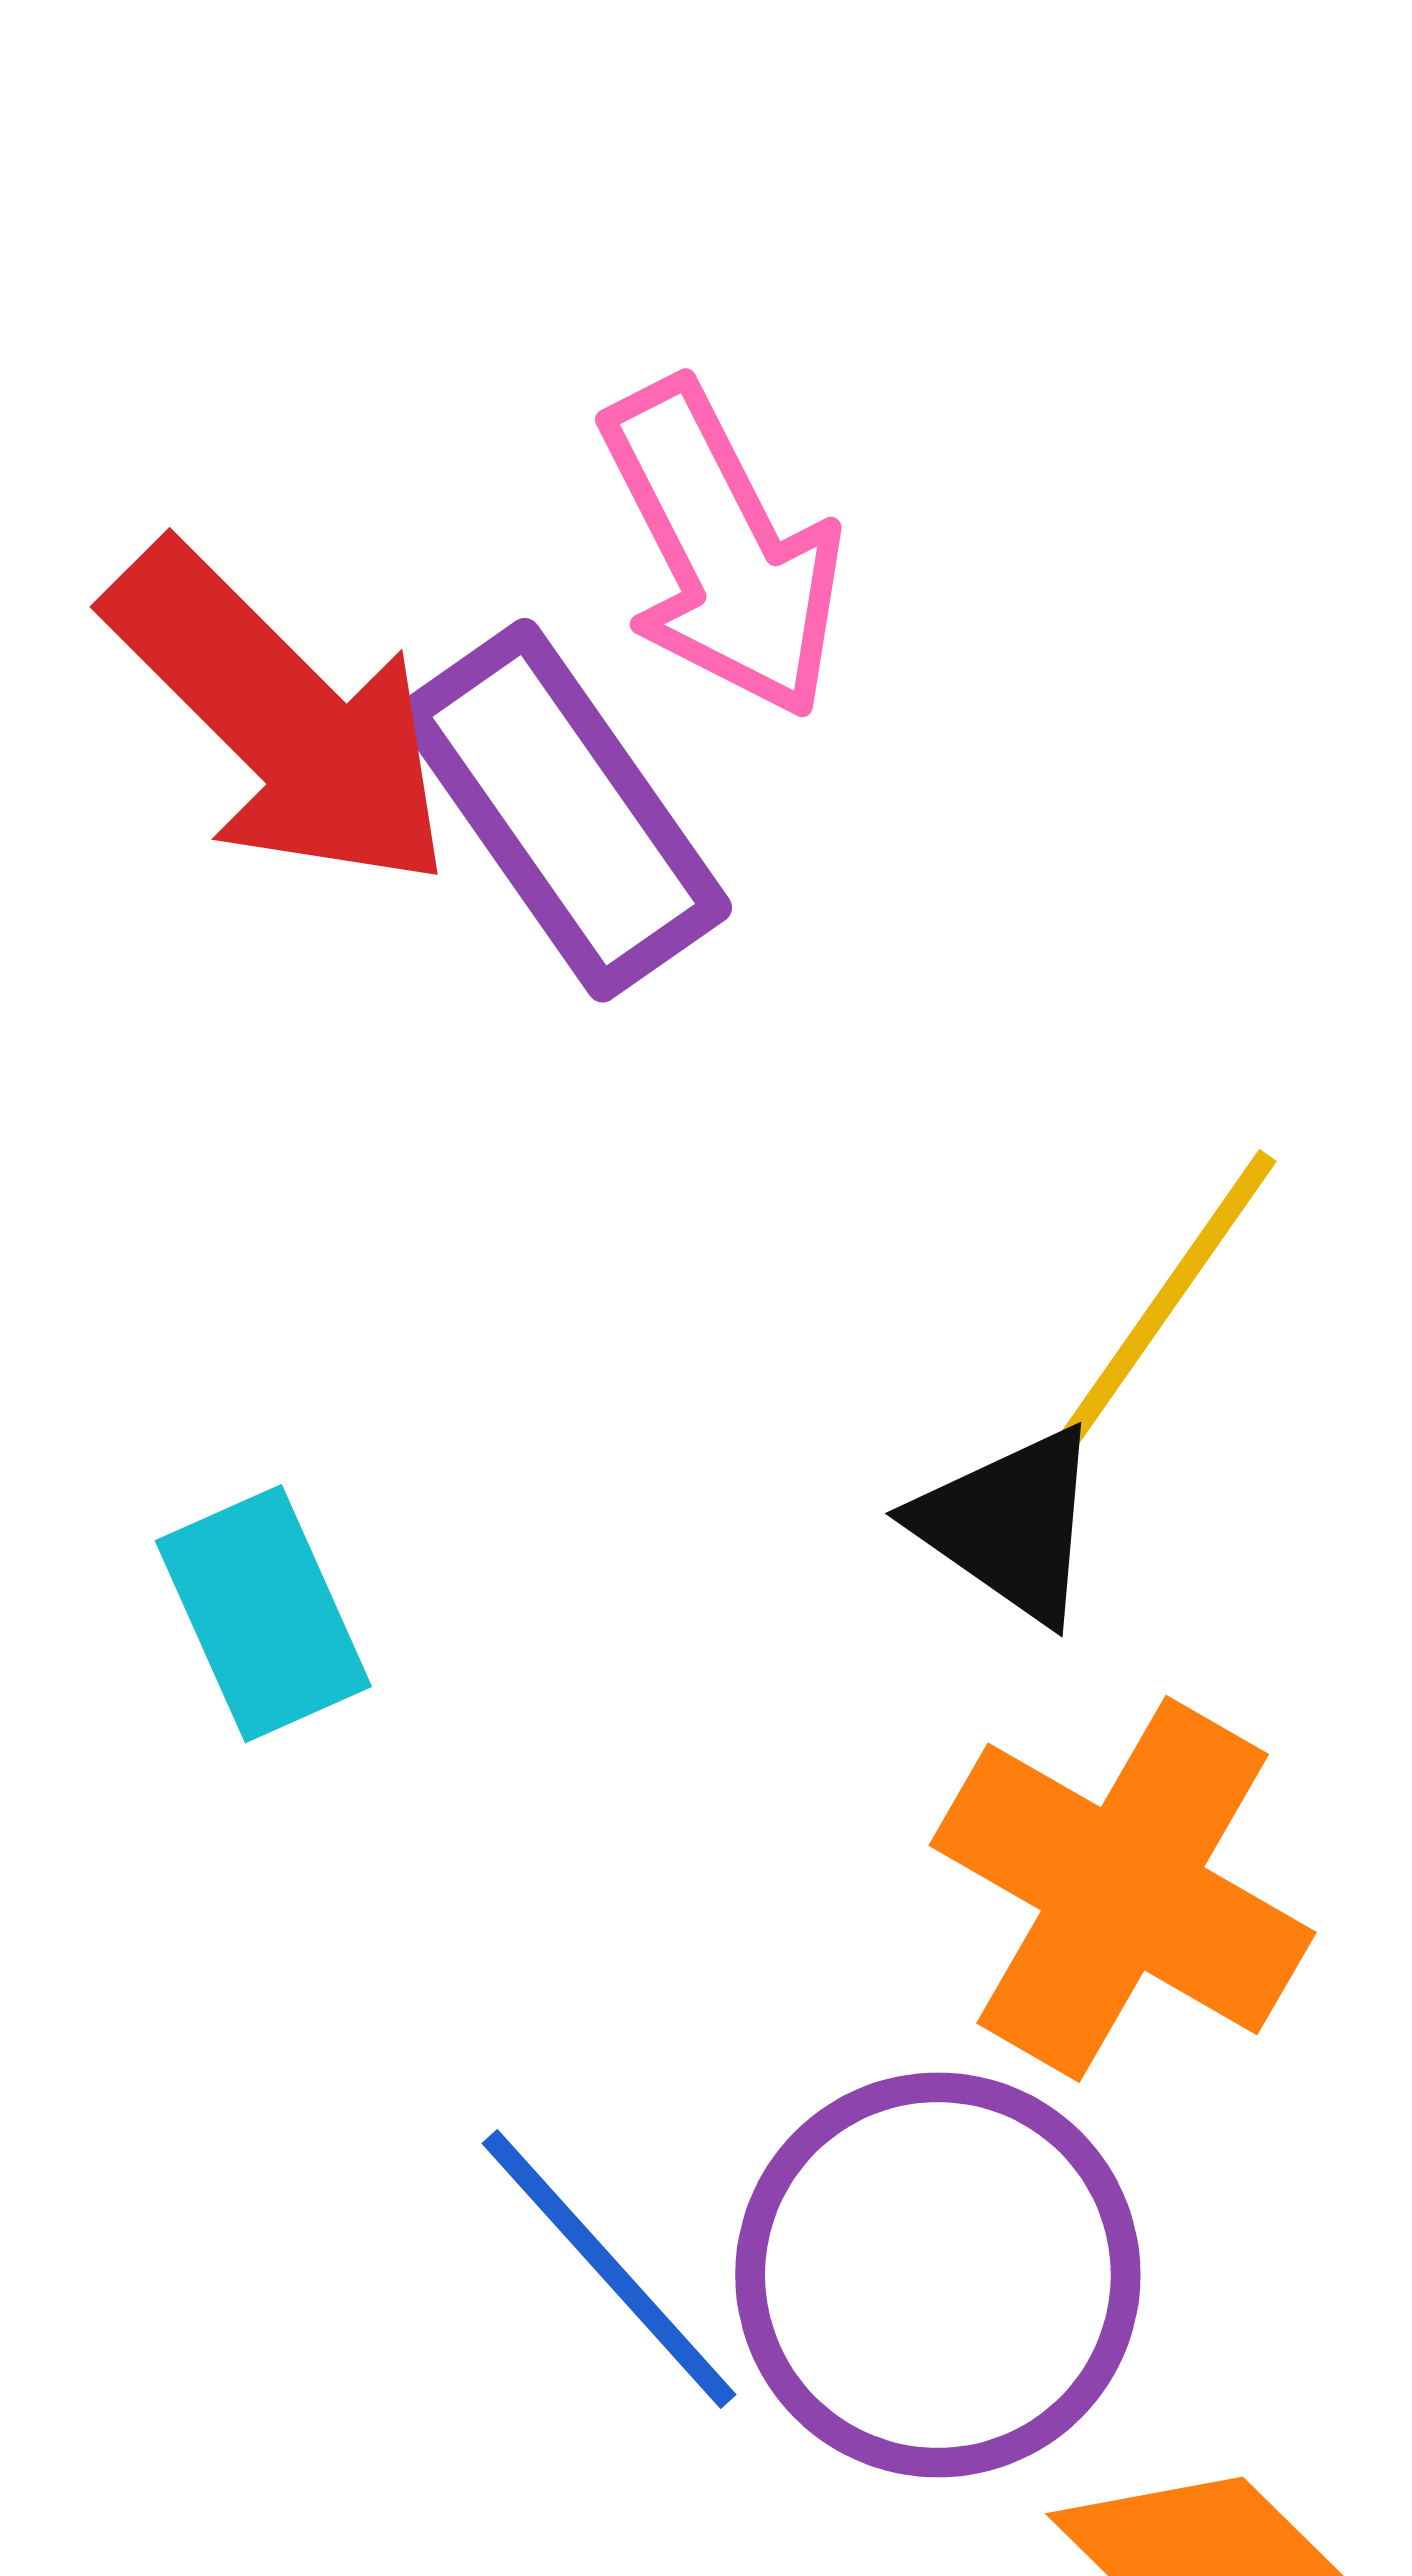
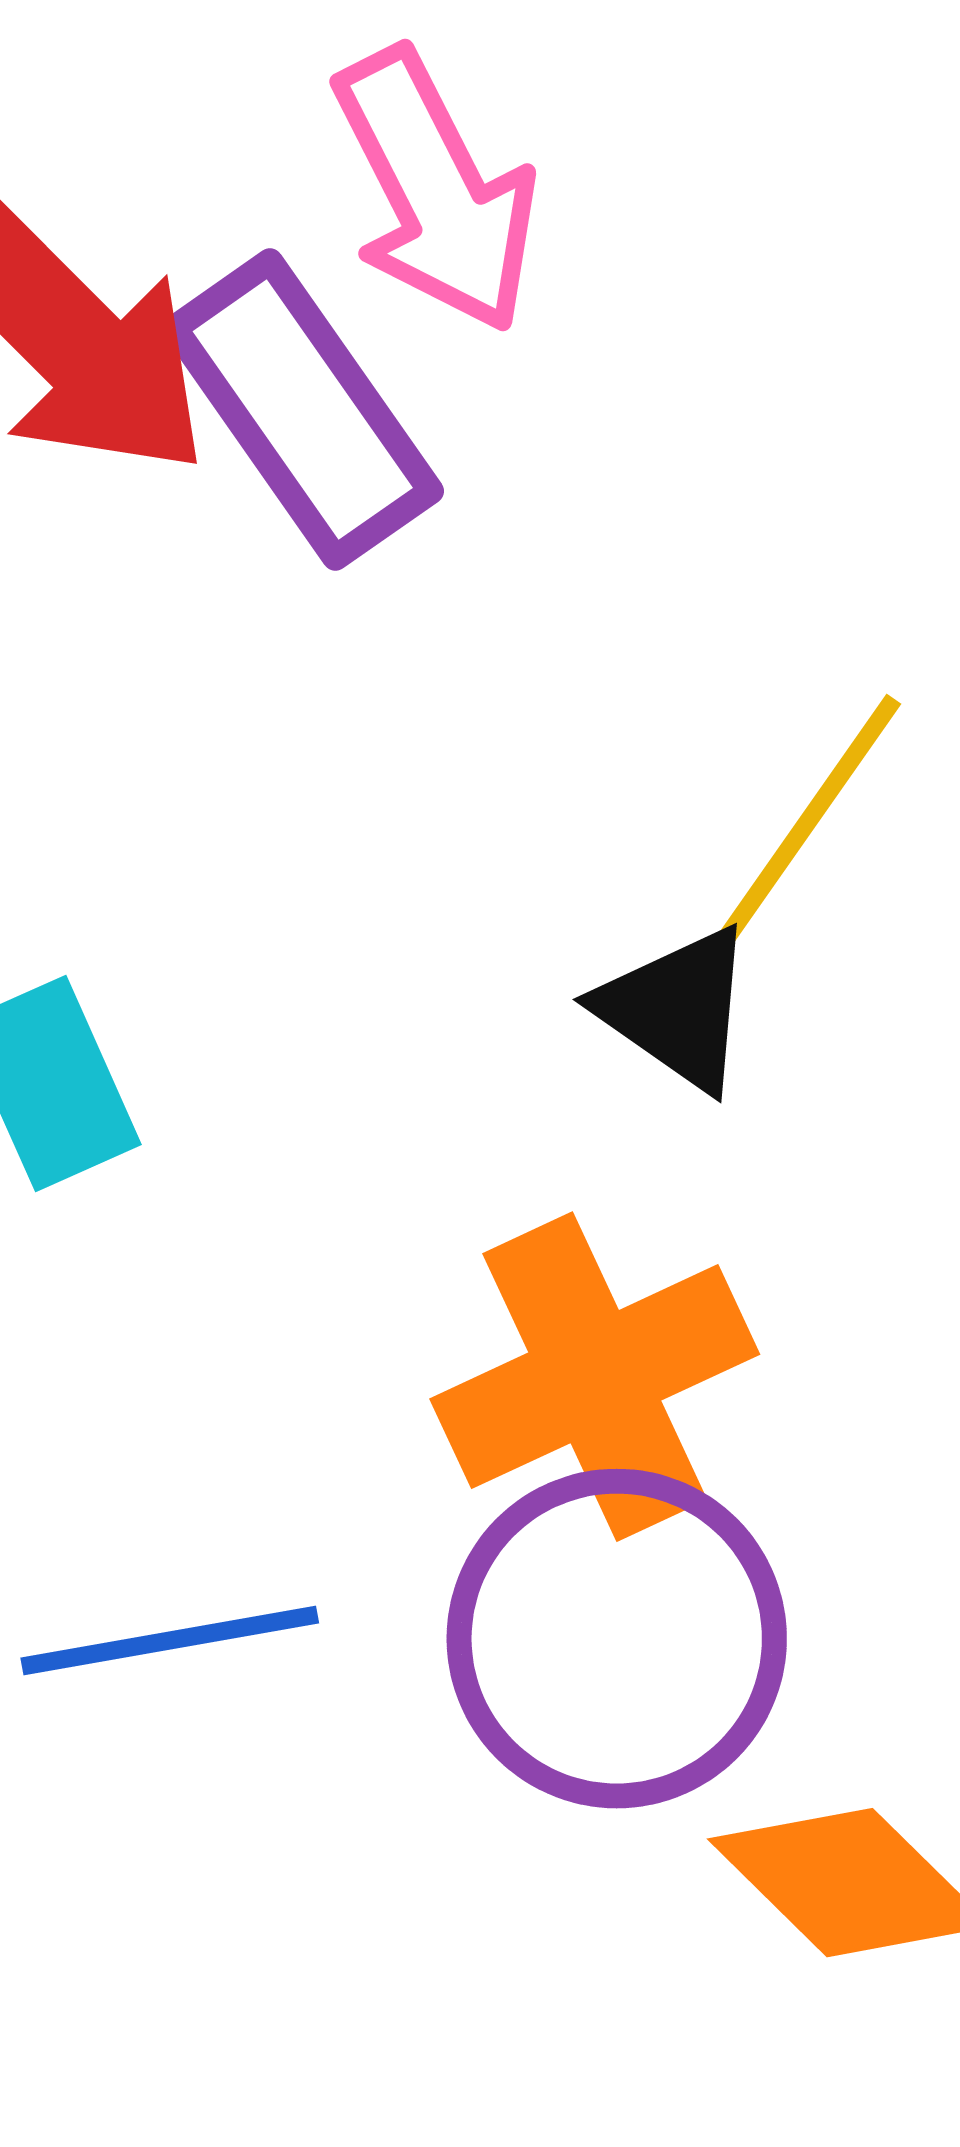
orange cross: (1123, 1889) -> (595, 1377), moved, turned 35
blue line: (609, 2269) -> (170, 1641), moved, turned -58

